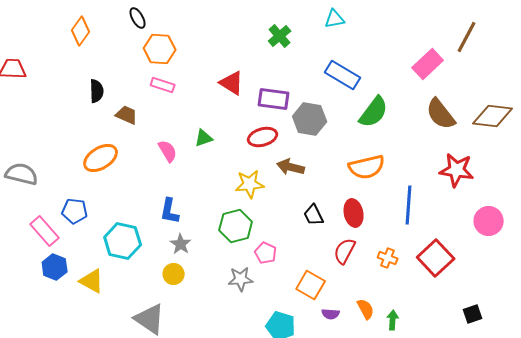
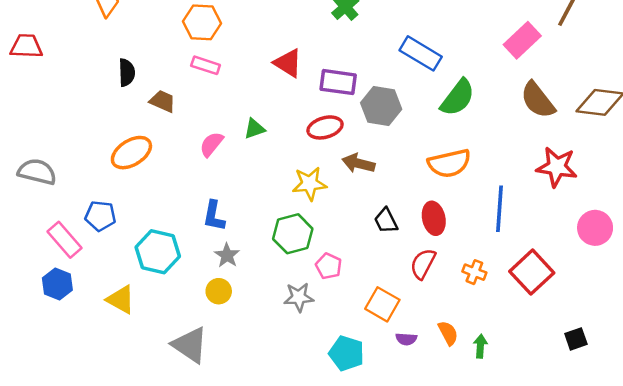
pink semicircle: (168, 151) -> (211, 144), turned -110
blue hexagon: (55, 267) -> (57, 284), moved

